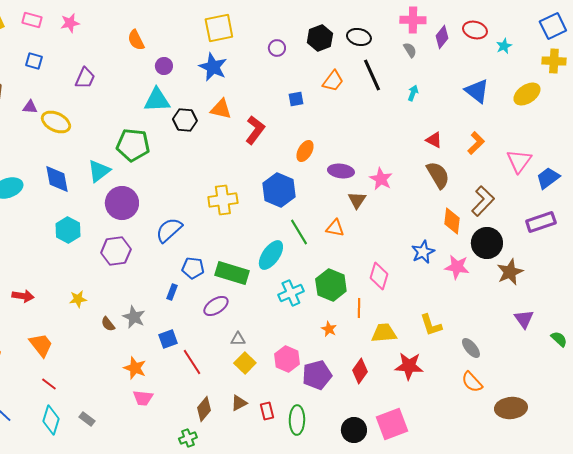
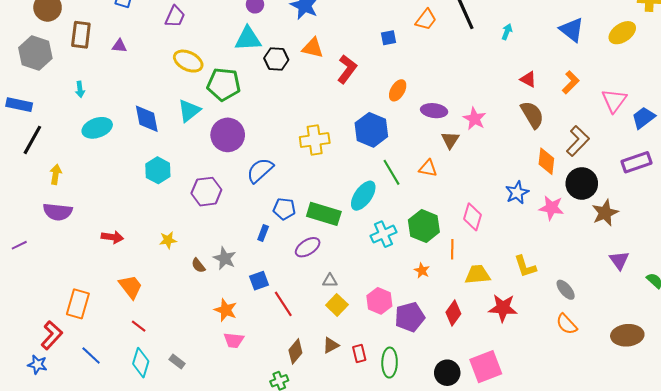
yellow ellipse: (56, 122) -> (188, 61), moved
purple circle: (122, 203) -> (228, 135), moved
brown ellipse: (511, 408) -> (627, 335), moved

